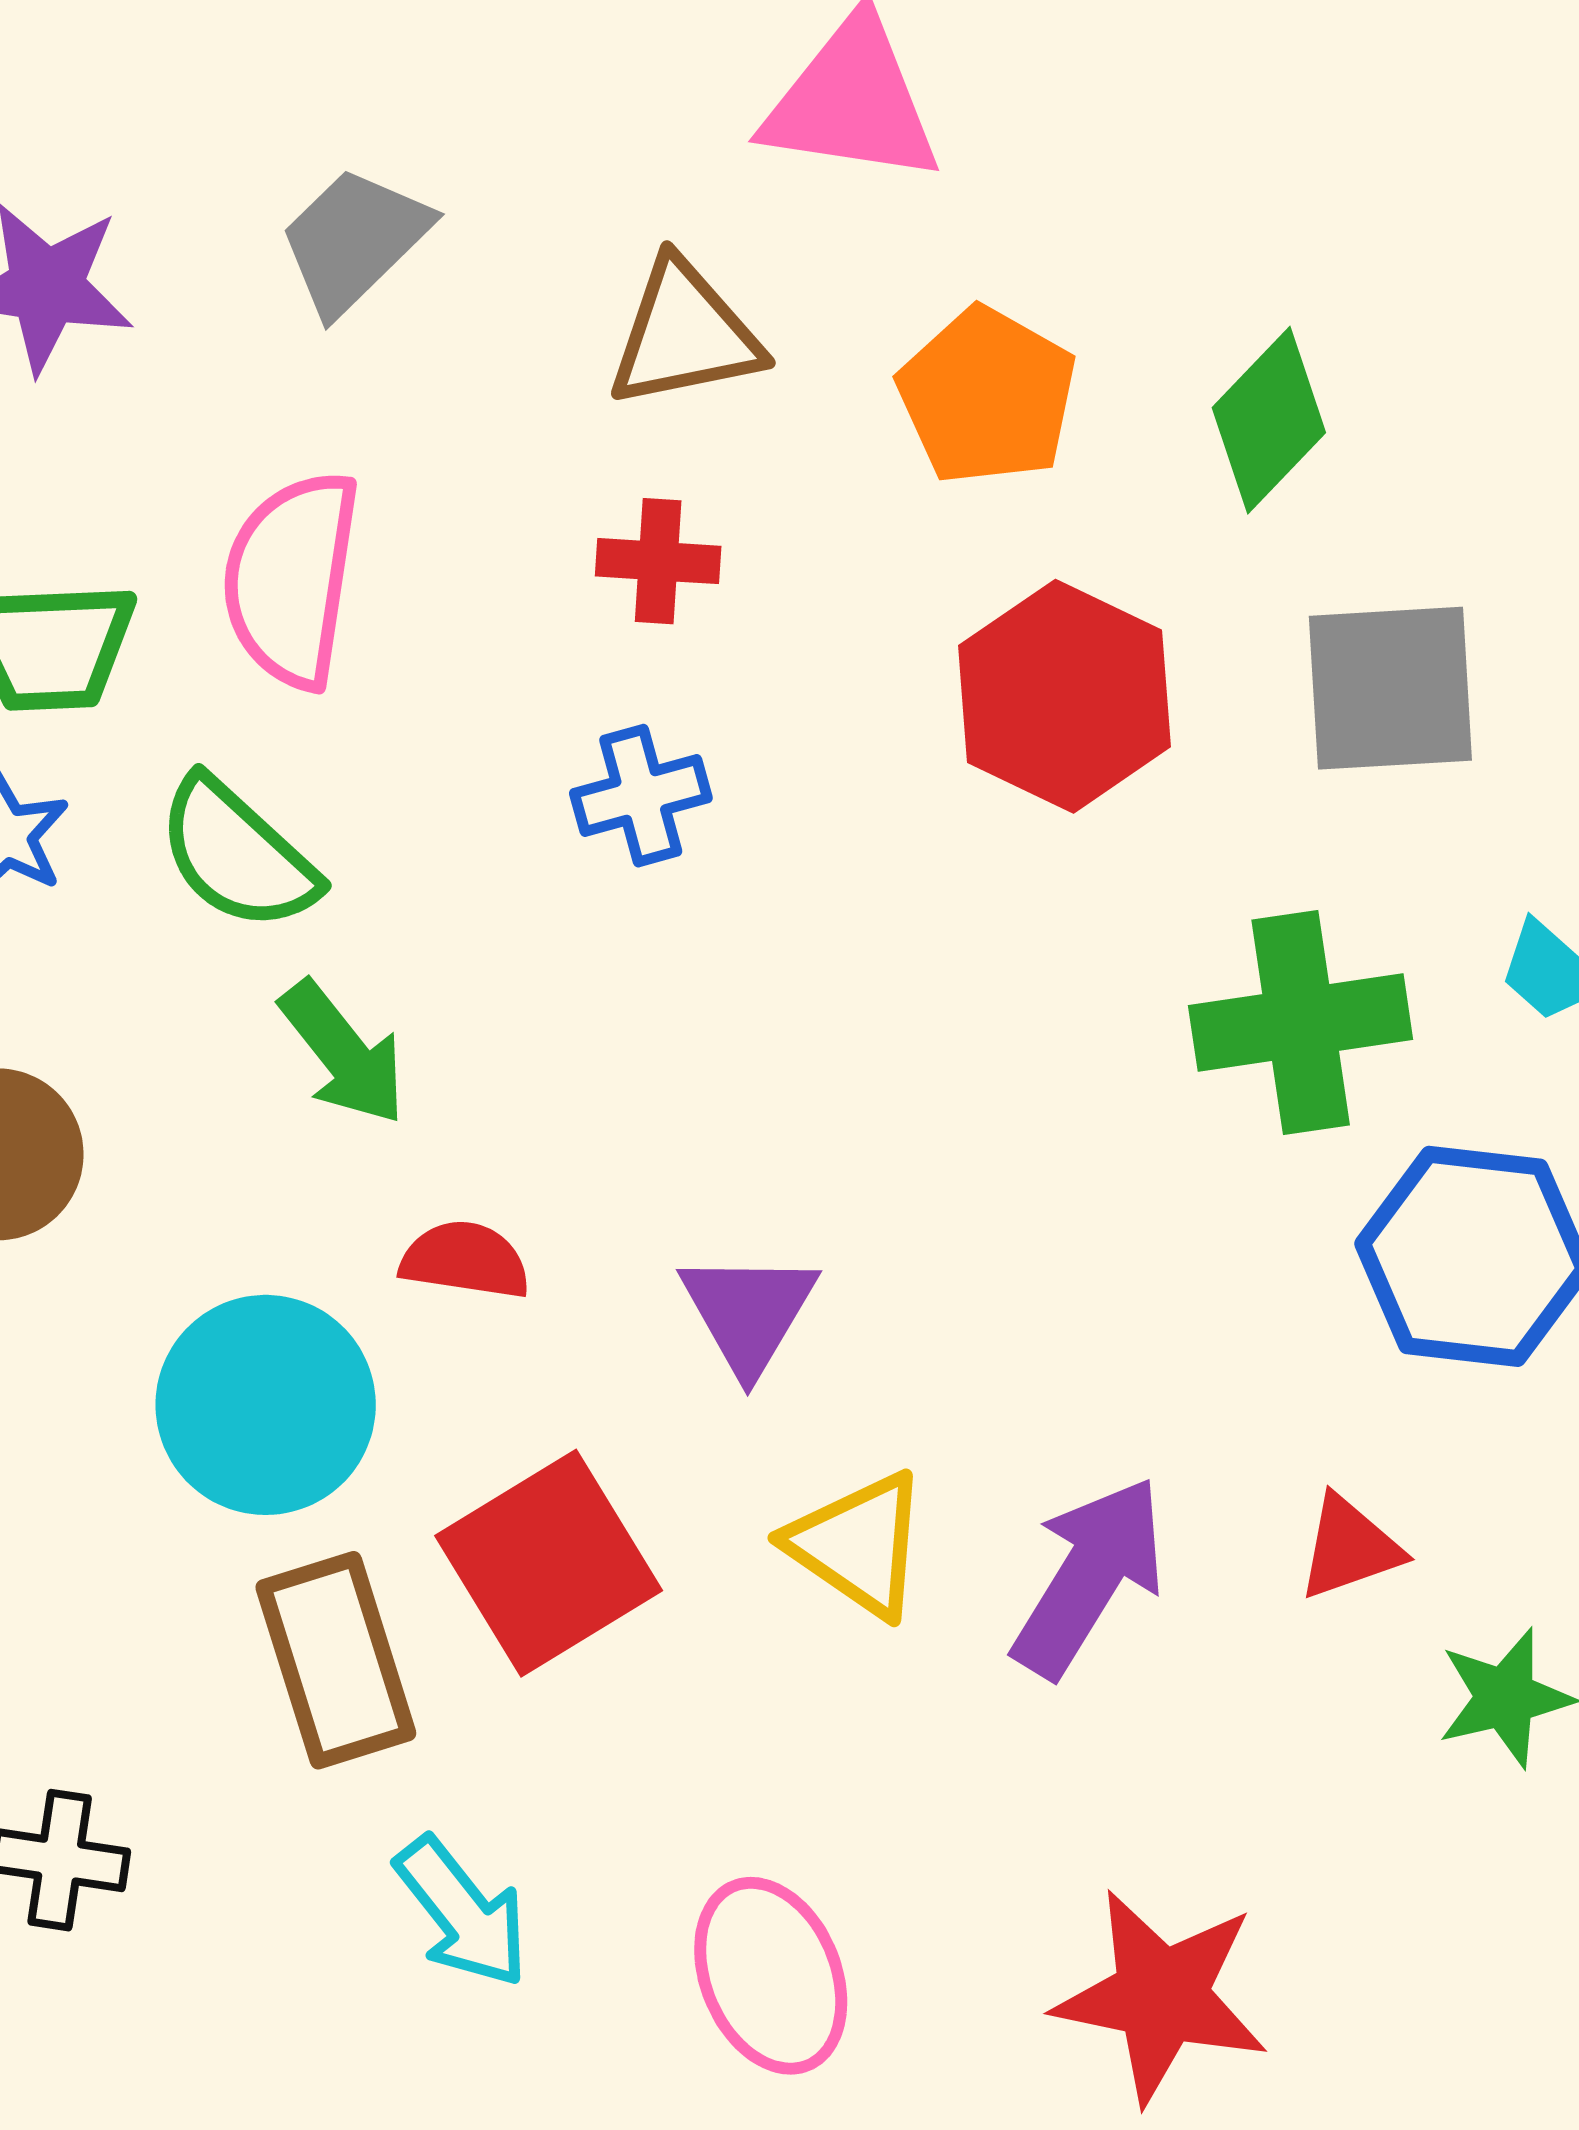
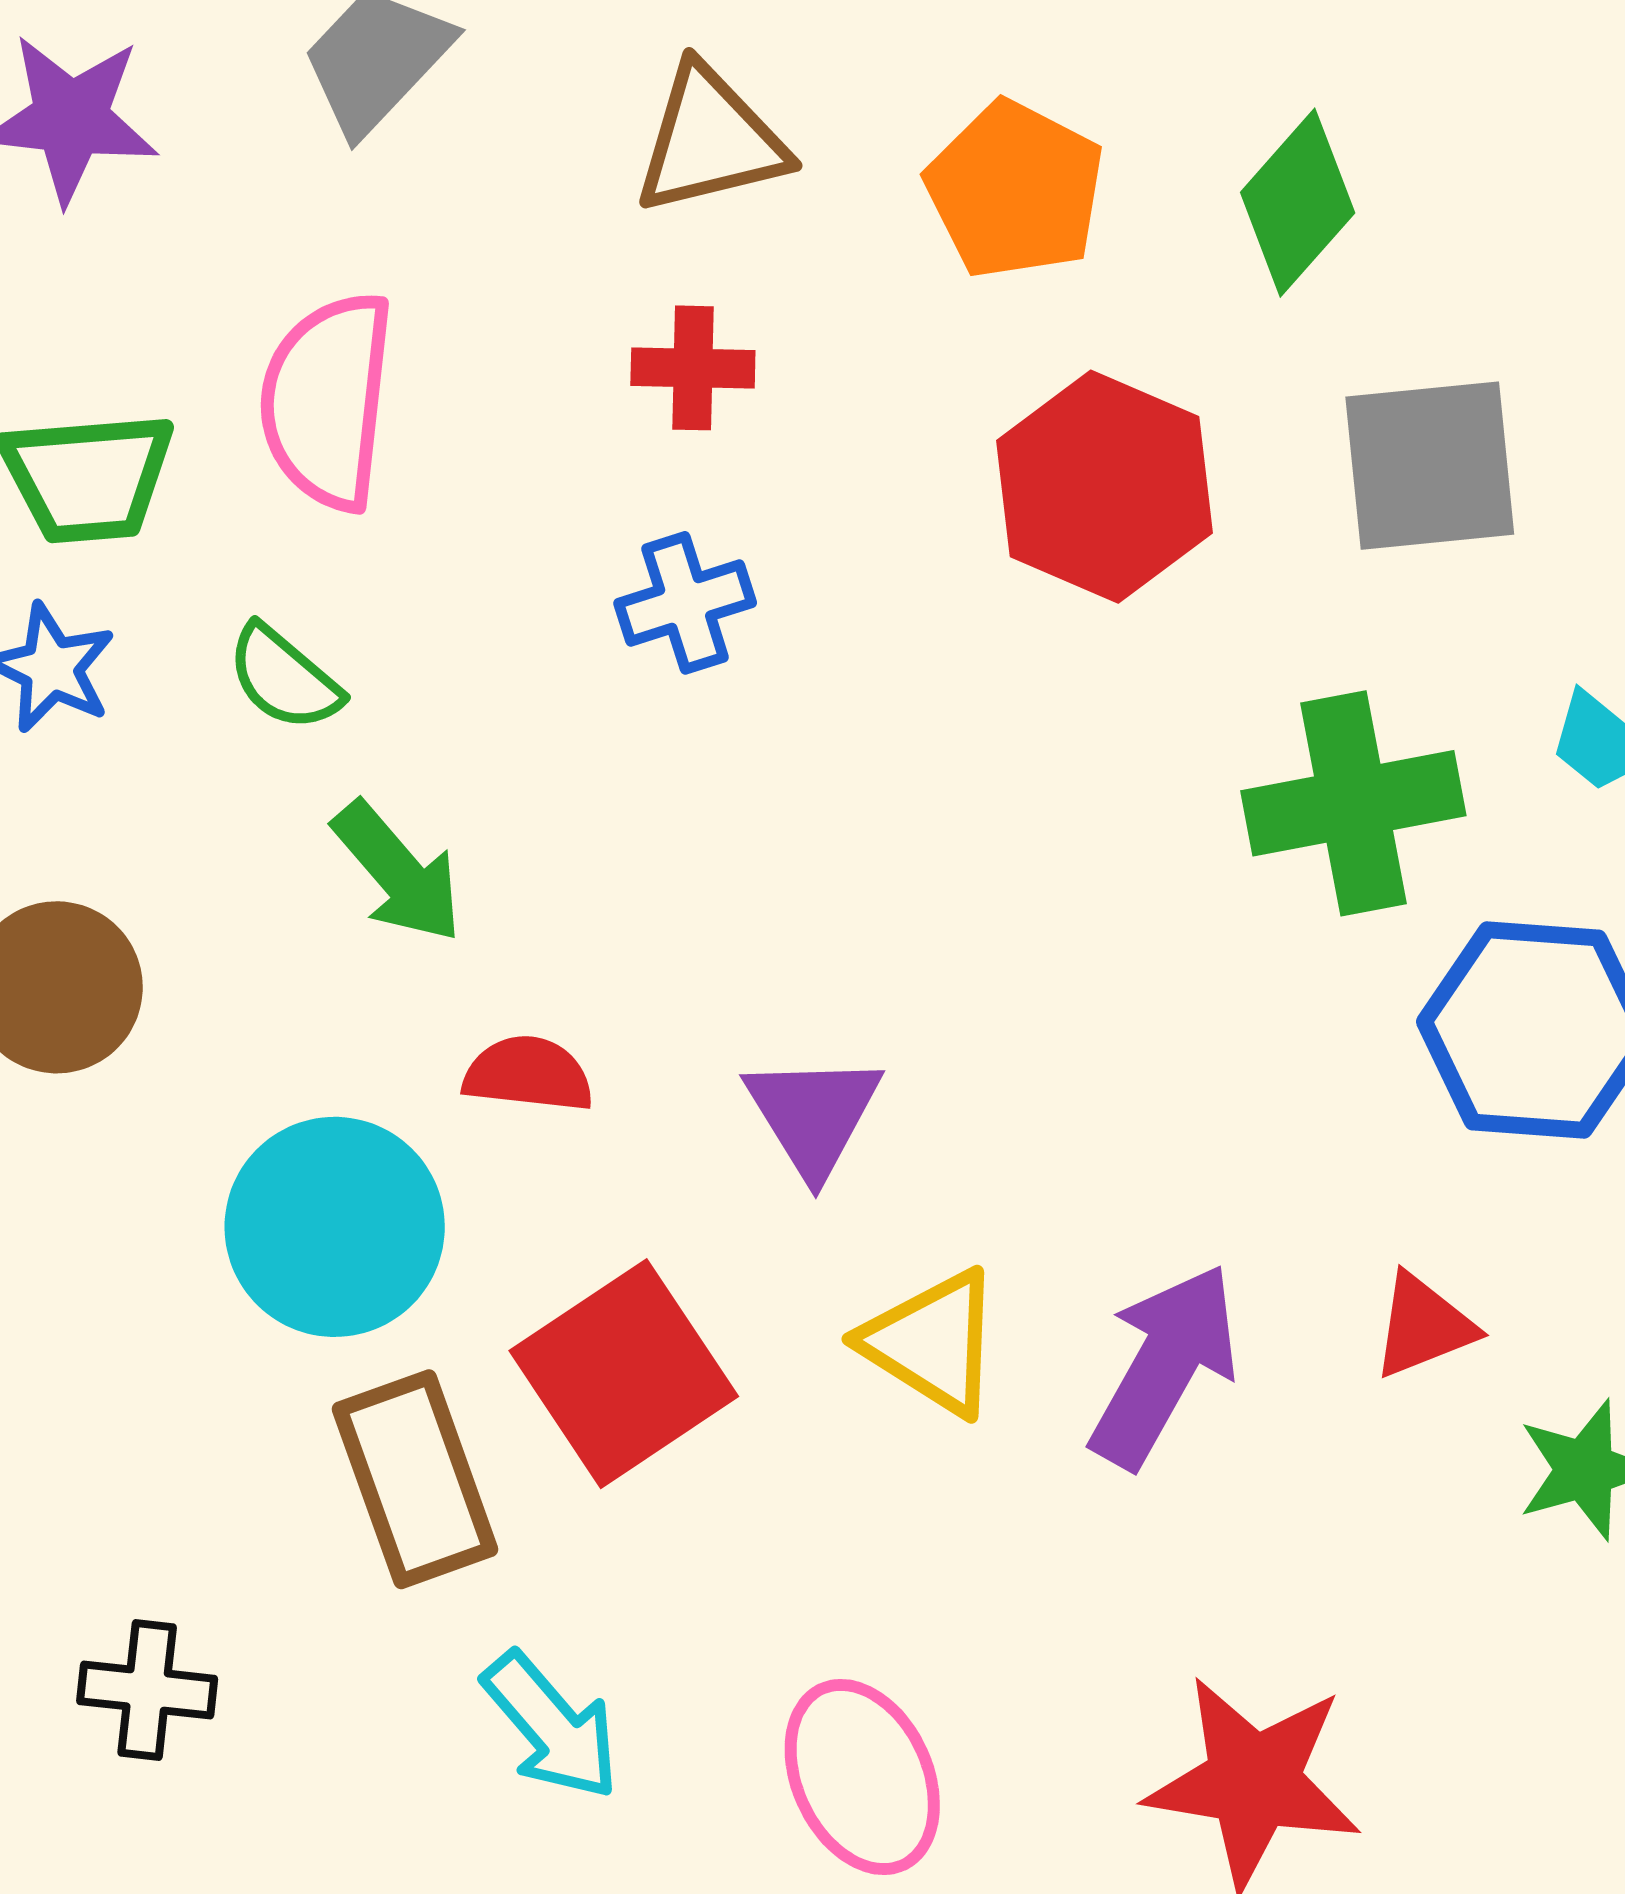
green semicircle: (237, 854) -> (284, 678), size x0.7

